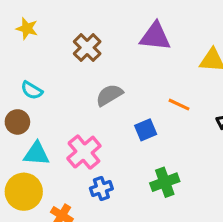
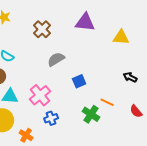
orange line: (179, 105) -> (107, 102), moved
green cross: (165, 182) -> (91, 114), turned -36

